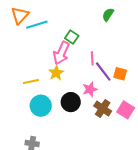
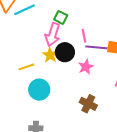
purple line: (103, 72) -> (97, 47), turned -40
black circle: (71, 102) -> (65, 52), moved
brown cross: (103, 109) -> (88, 104), moved

